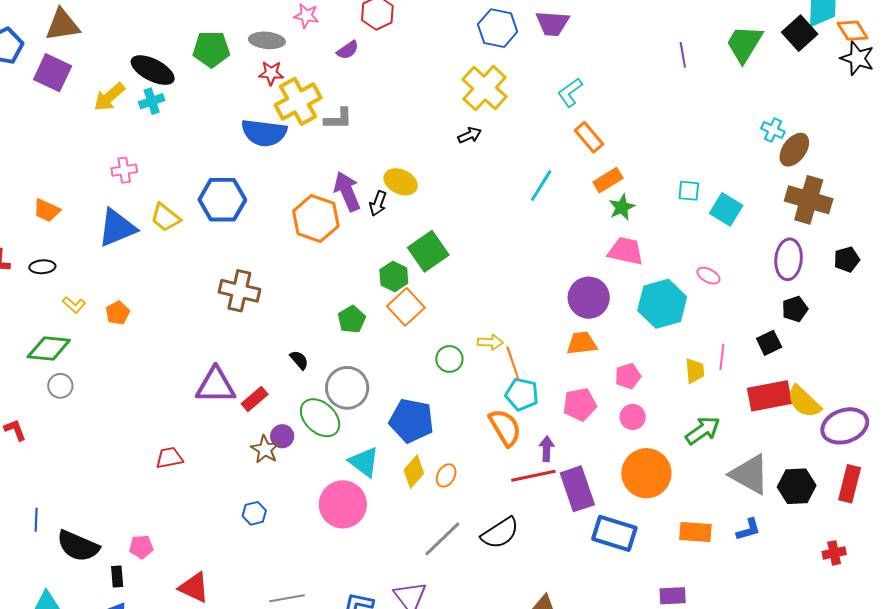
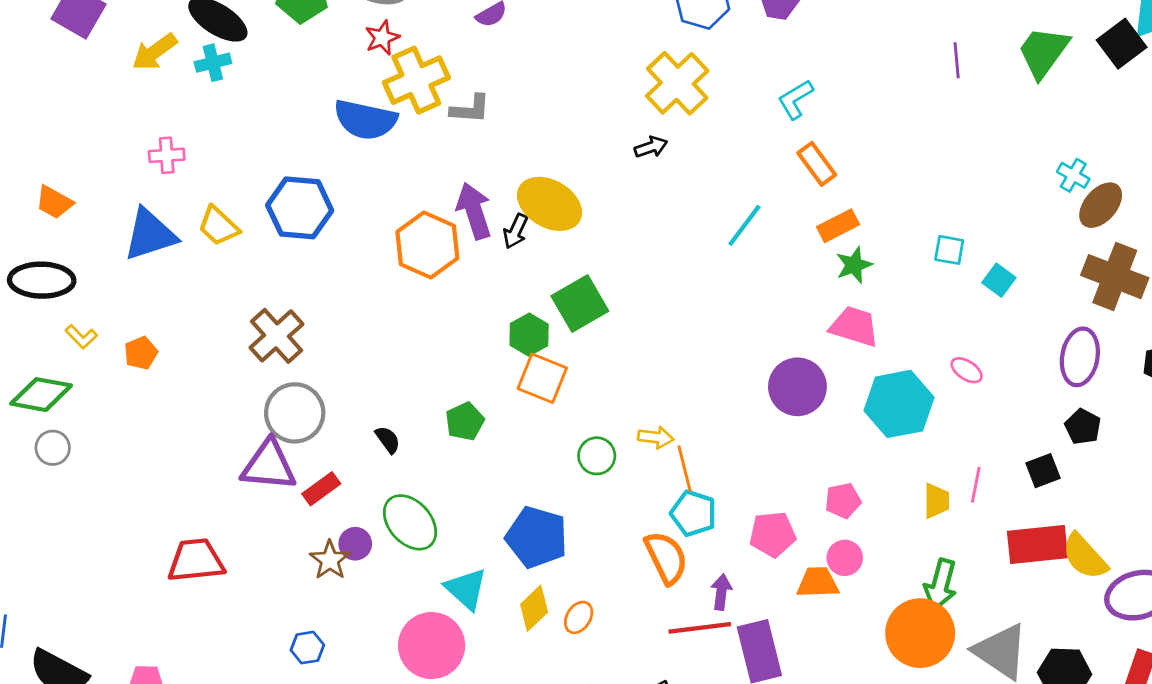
red star: (271, 73) -> (382, 38), turned -30
yellow ellipse: (401, 182) -> (550, 204), size x1.4
cyan square: (726, 209) -> (999, 280), size x0.7
black ellipse: (42, 267) -> (42, 280), size x1.8
brown cross: (239, 291) -> (277, 336), moved, turned 30
orange square: (406, 307) -> (542, 378), turned -30
black pentagon: (795, 309) -> (1083, 427), turned -30
green pentagon: (352, 319) -> (465, 421), moved
orange trapezoid: (582, 343) -> (818, 583), moved
gray circle: (347, 388) -> (295, 413), moved
green arrow: (703, 430) -> (941, 585), turned 135
red trapezoid: (169, 458) -> (196, 560), size x1.5
orange circle: (646, 473) -> (920, 633), moved

